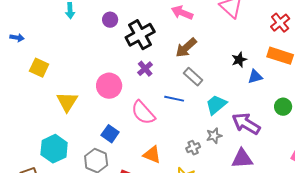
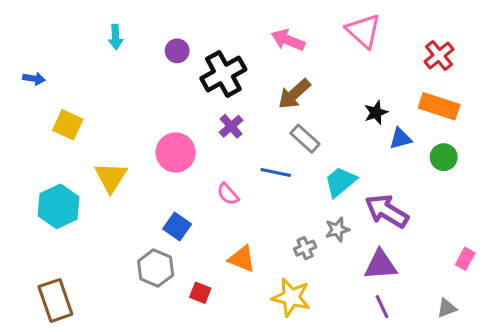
green circle: (283, 107) -> (444, 157), moved
pink semicircle: (143, 113) -> (228, 194), size x0.6
cyan hexagon: (54, 149) -> (59, 206), moved

